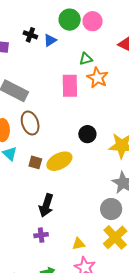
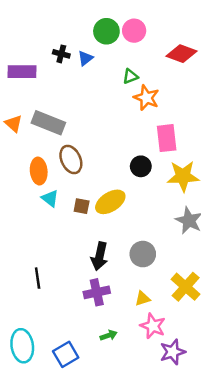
pink rectangle: (70, 86) -> (167, 138), moved
gray circle: (111, 209) -> (143, 254), moved
purple cross: (41, 235) -> (97, 292), size x1.5

